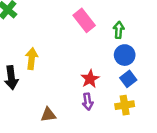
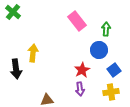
blue circle: (125, 55) -> (99, 50), moved

